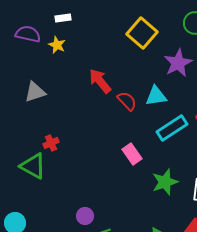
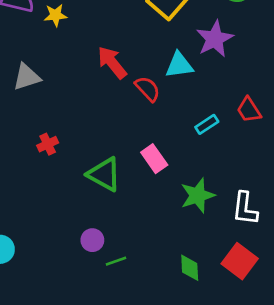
yellow star: (57, 45) -> (56, 15), turned -30
cyan triangle: (156, 96) -> (179, 65), moved
cyan rectangle: (172, 128) -> (207, 124), size x0.6
green triangle: (33, 166) -> (104, 174), moved

